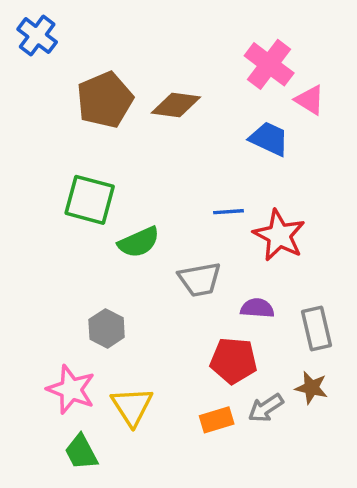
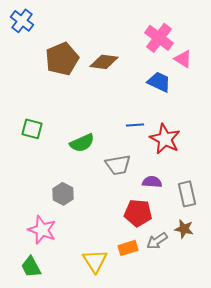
green square: (90, 200) -> (32, 129), moved, size x0.7
yellow triangle: (132, 406) -> (95, 261), moved
green trapezoid: (81, 452) -> (31, 267), moved

